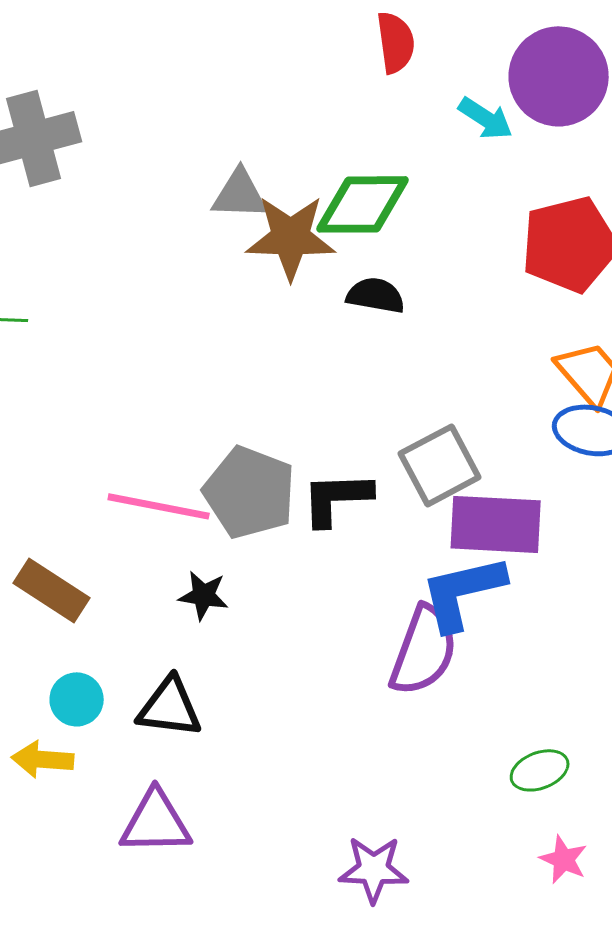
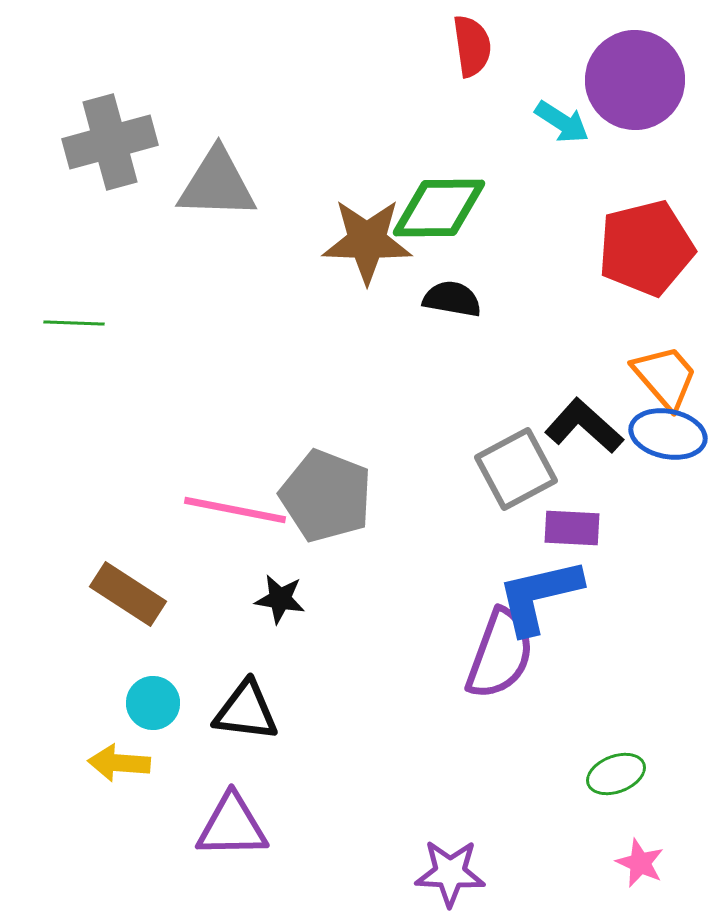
gray triangle: (240, 194) -> (217, 184), moved, size x1.4
black L-shape: (337, 498) -> (584, 426), moved, turned 44
purple rectangle: (496, 524) -> (572, 528), size x0.6

